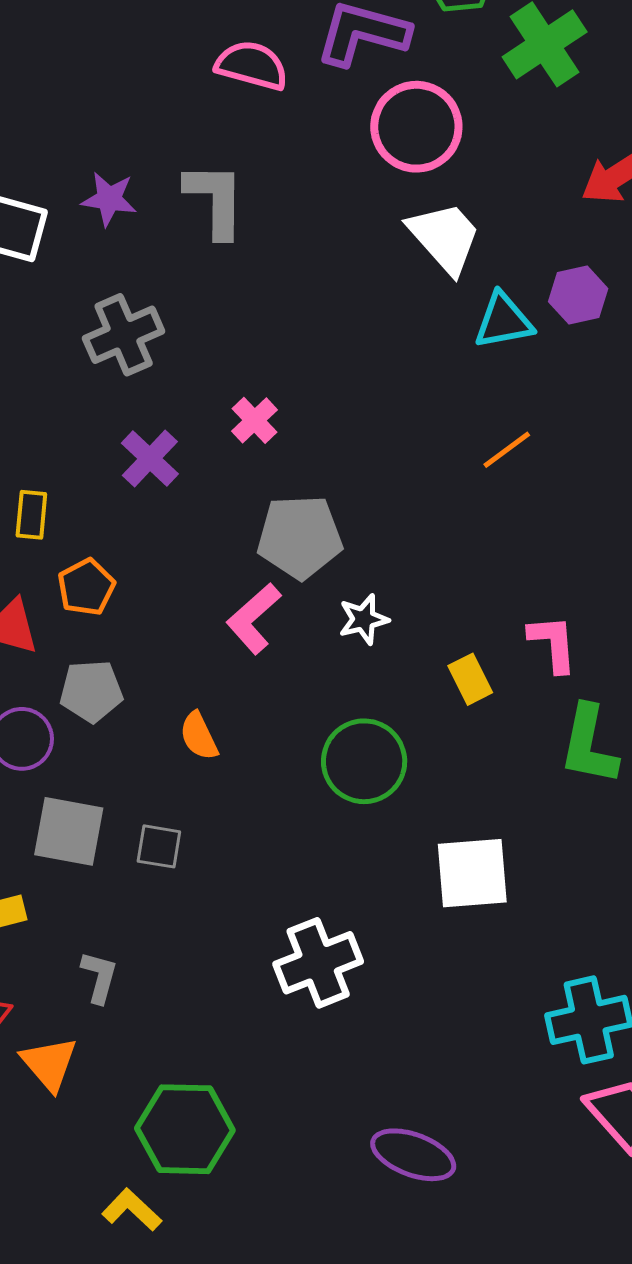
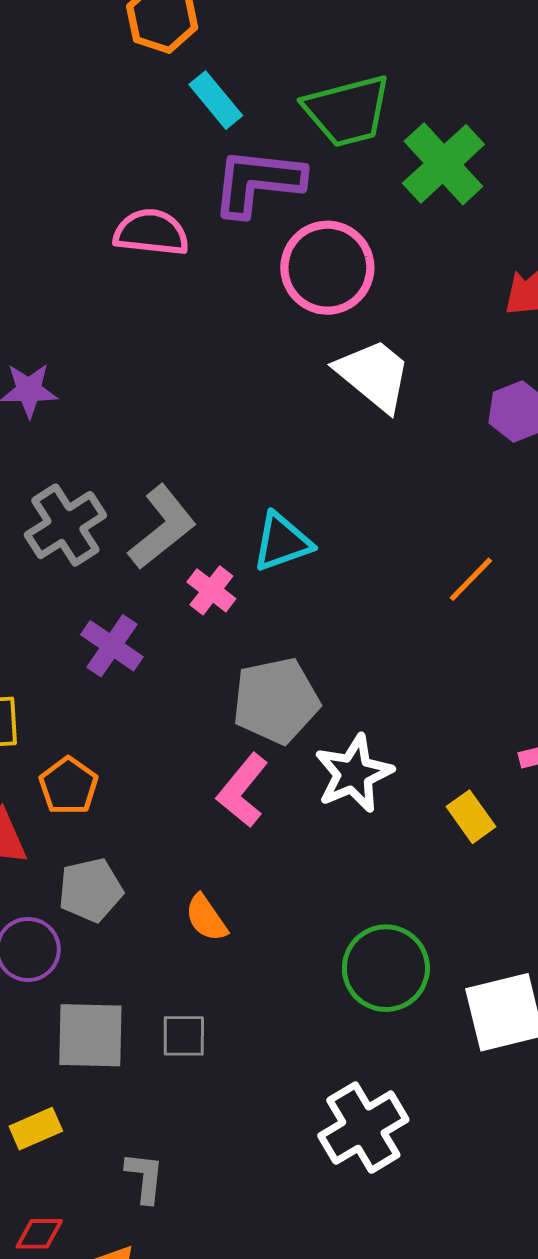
gray L-shape: (215, 200) -> (162, 527), moved, turned 60
cyan triangle: (503, 321) -> (282, 542), moved
white star: (364, 619) -> (354, 773), size x1.5
green circle: (364, 761) -> (386, 968), moved

